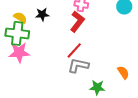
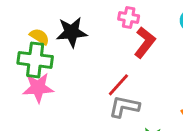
black star: (42, 14) -> (72, 32), size x1.5
red L-shape: (77, 21) -> (145, 42), moved

